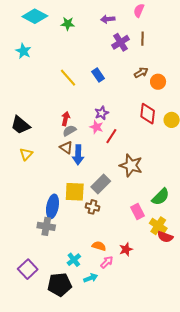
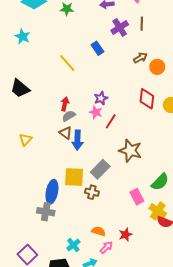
blue rectangle: (98, 75) -> (97, 48), moved
black trapezoid: (20, 125) -> (20, 88), moved

